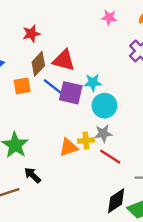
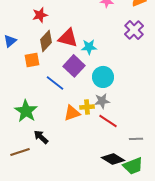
cyan star: (93, 82) -> (89, 47), moved
blue line: (53, 87) -> (55, 83), moved
purple square: (71, 93) -> (74, 66), turned 30
black diamond: (116, 201) -> (113, 159), turned 65

